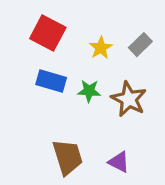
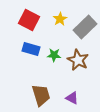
gray rectangle: (140, 45) -> (85, 27), size x1.6
yellow star: (101, 48) -> (60, 19), moved

